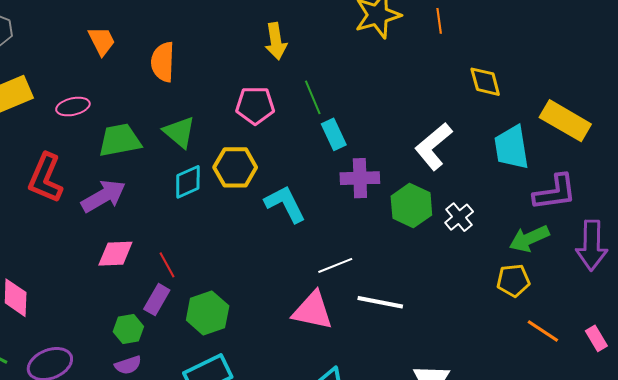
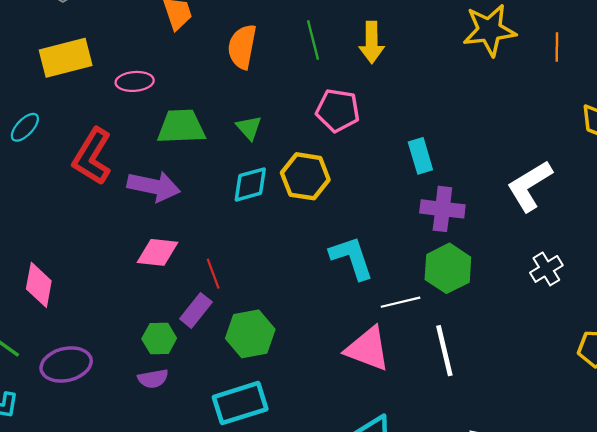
green line: (313, 97) -> (313, 40), moved
green triangle: (179, 132) -> (249, 128), size x0.7
purple arrow: (104, 196) -> (154, 186), turned 33
cyan L-shape: (285, 204) -> (352, 258), moved
green hexagon: (411, 206) -> (448, 268), moved
white line: (380, 302) -> (444, 351), turned 57

